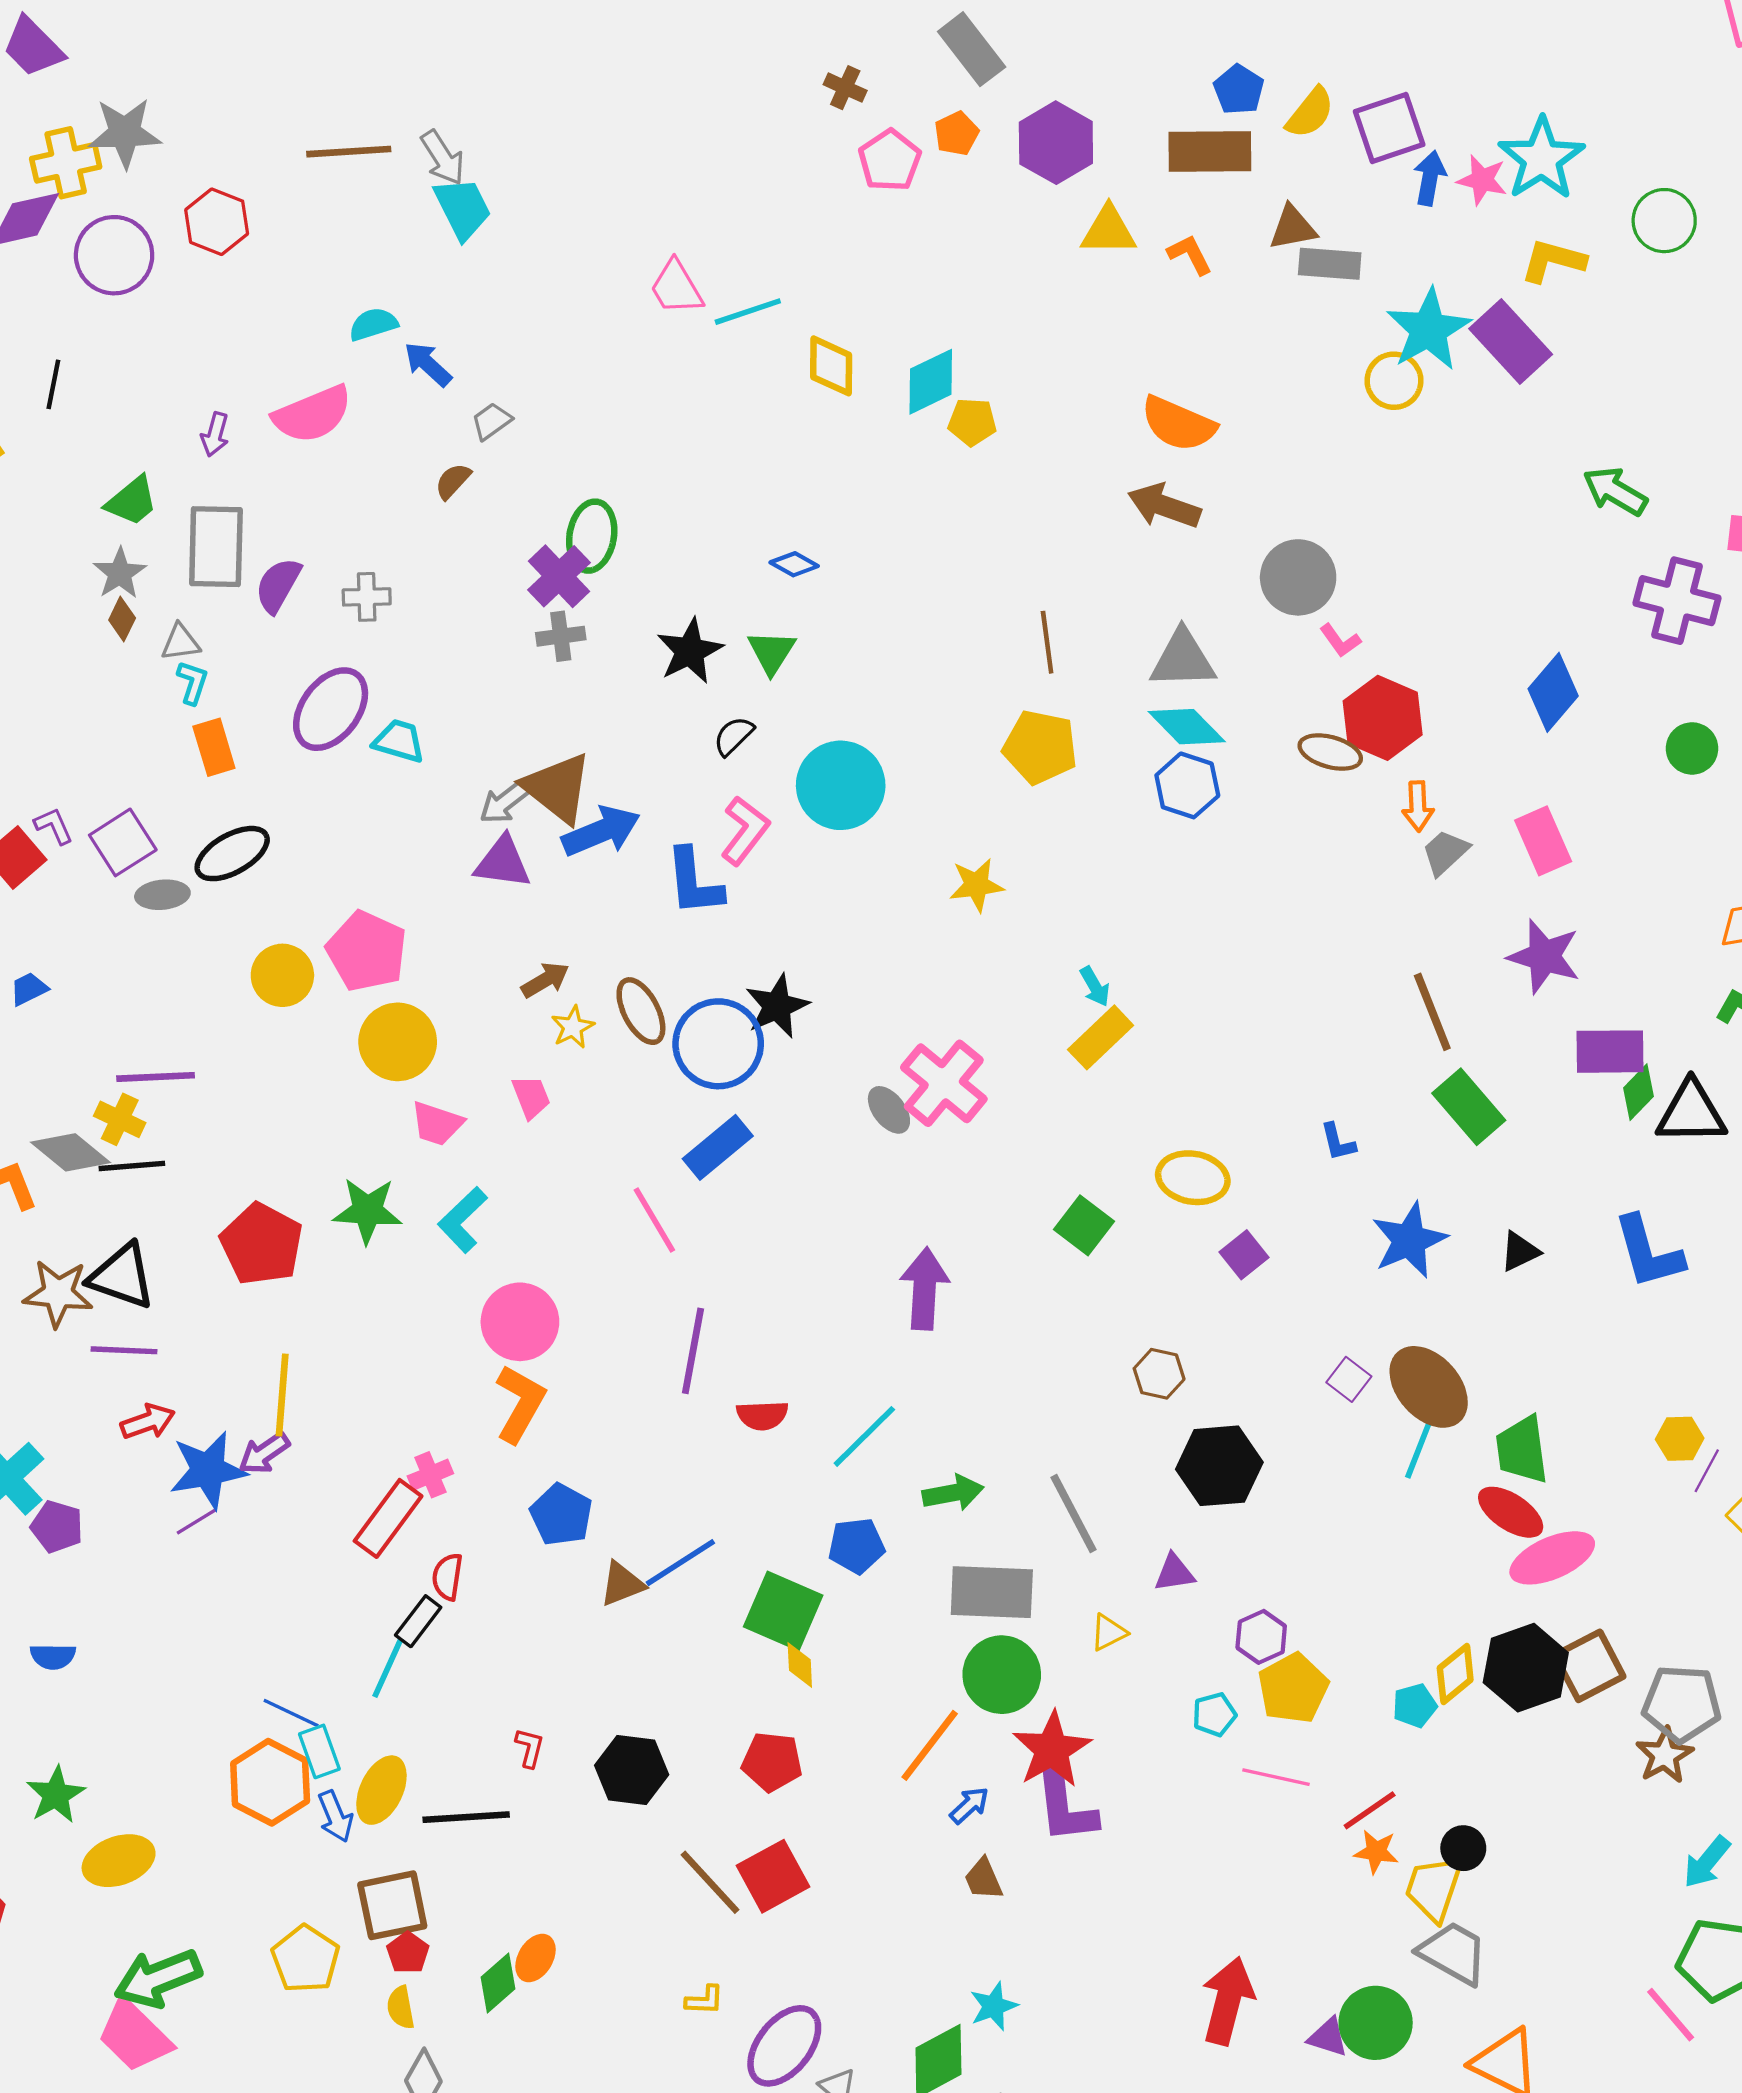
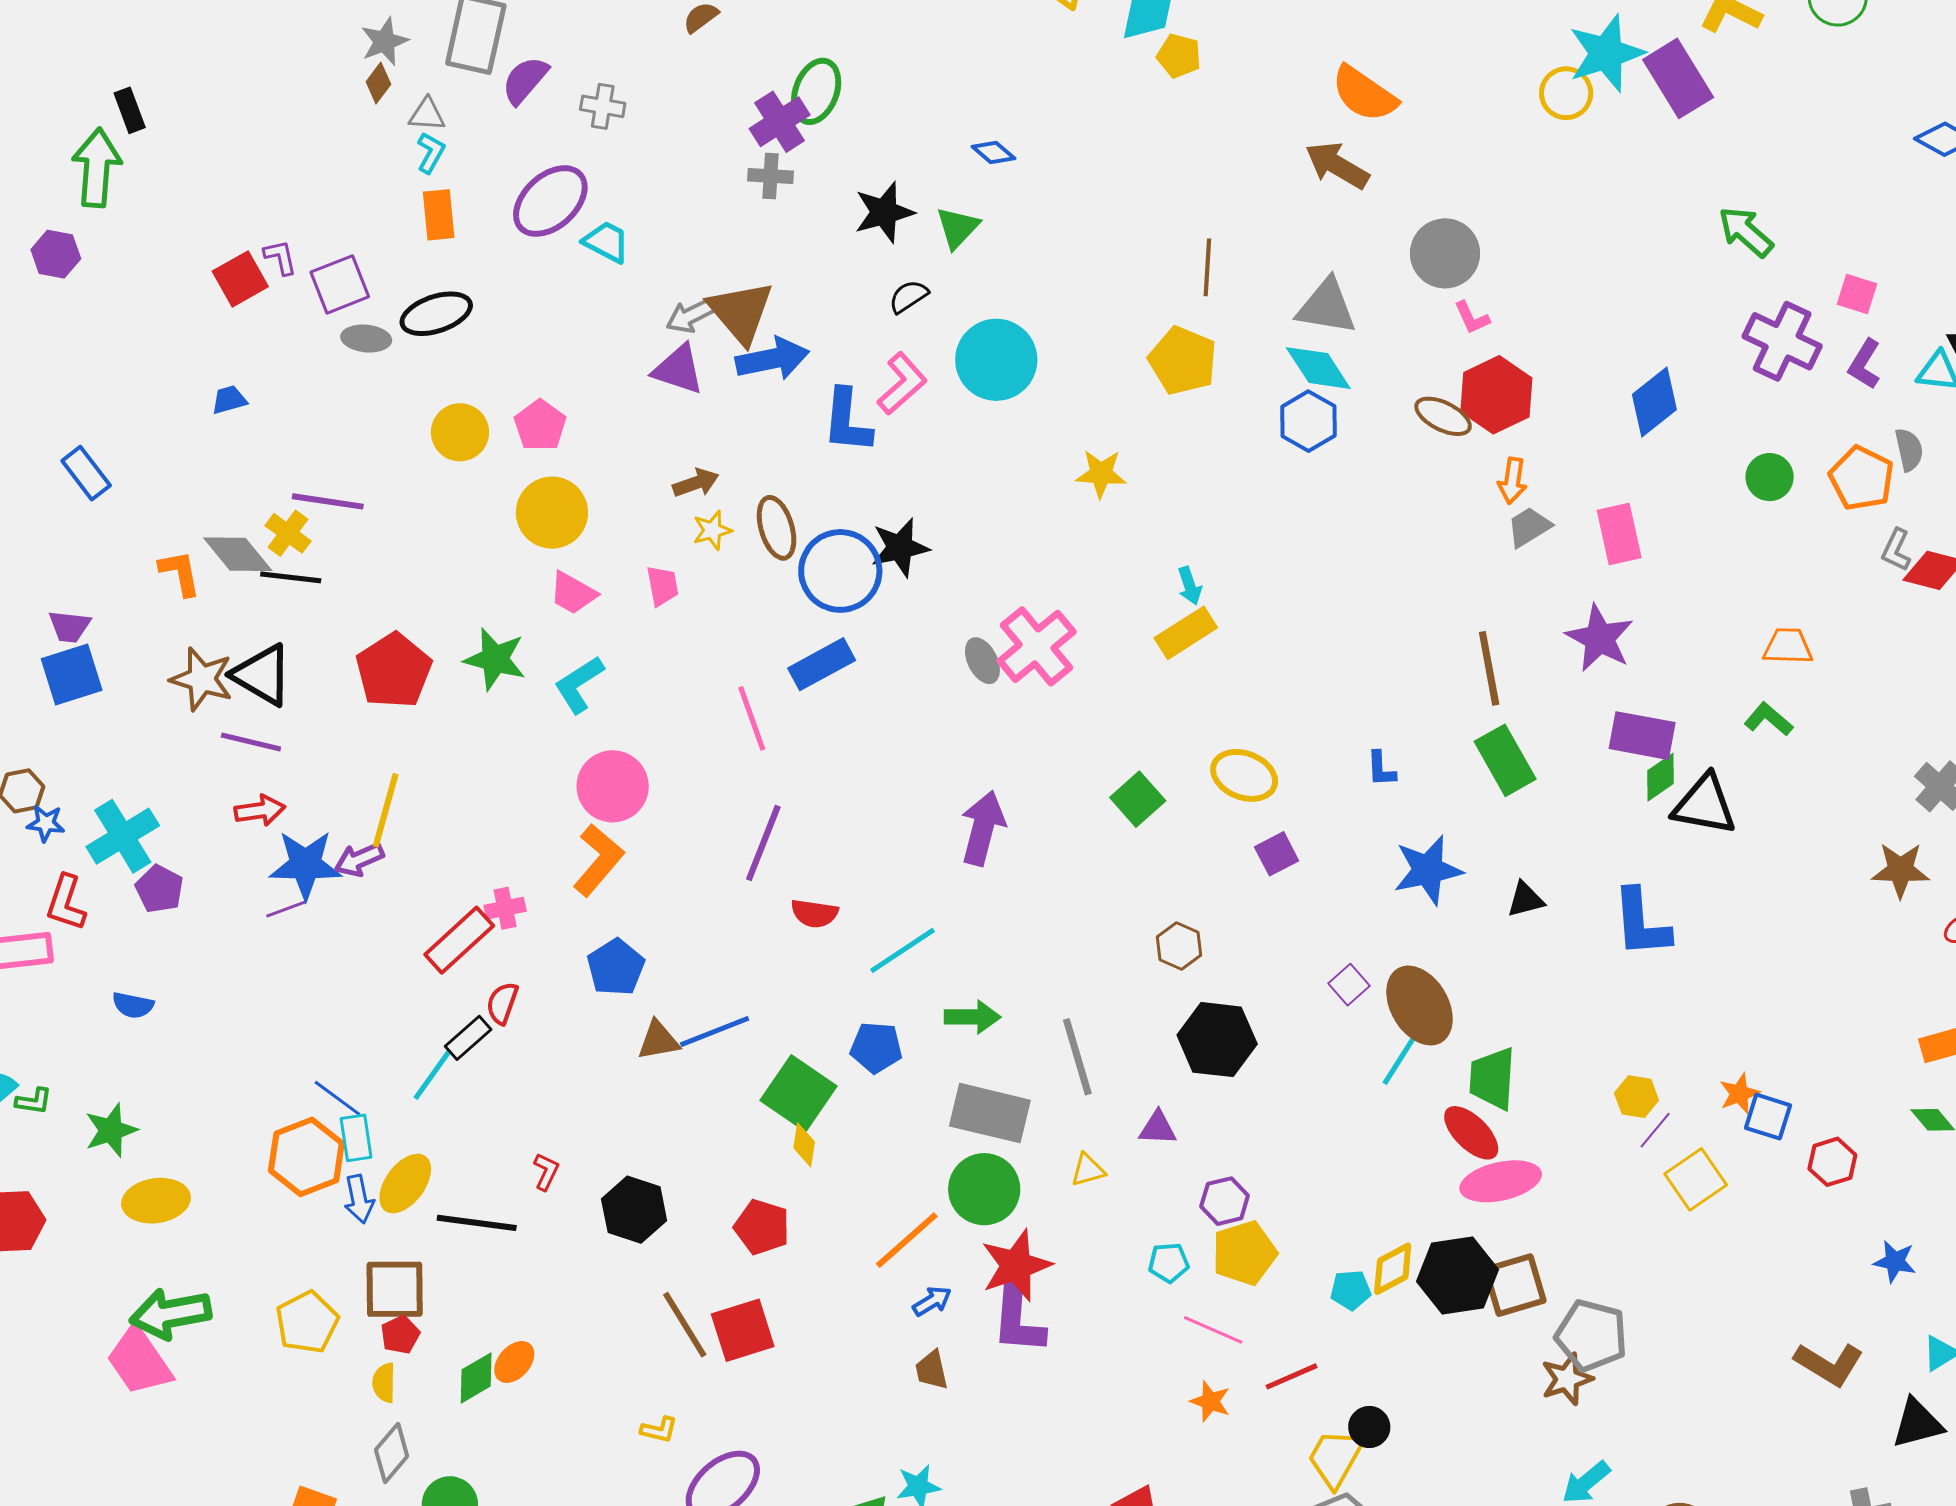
pink pentagon: (367, 951) -> (540, 425), size x0.7
orange star: (1376, 1852) -> (1210, 1401), moved

